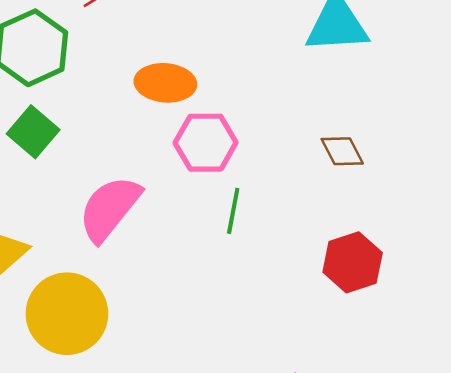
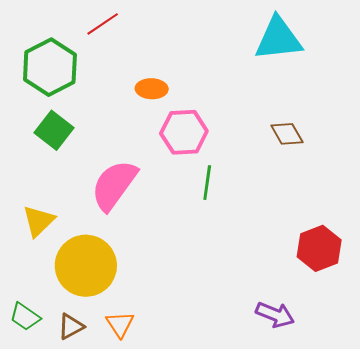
orange ellipse: (165, 83) -> (152, 89), size x0.7
red hexagon: (353, 262) -> (319, 248), moved

